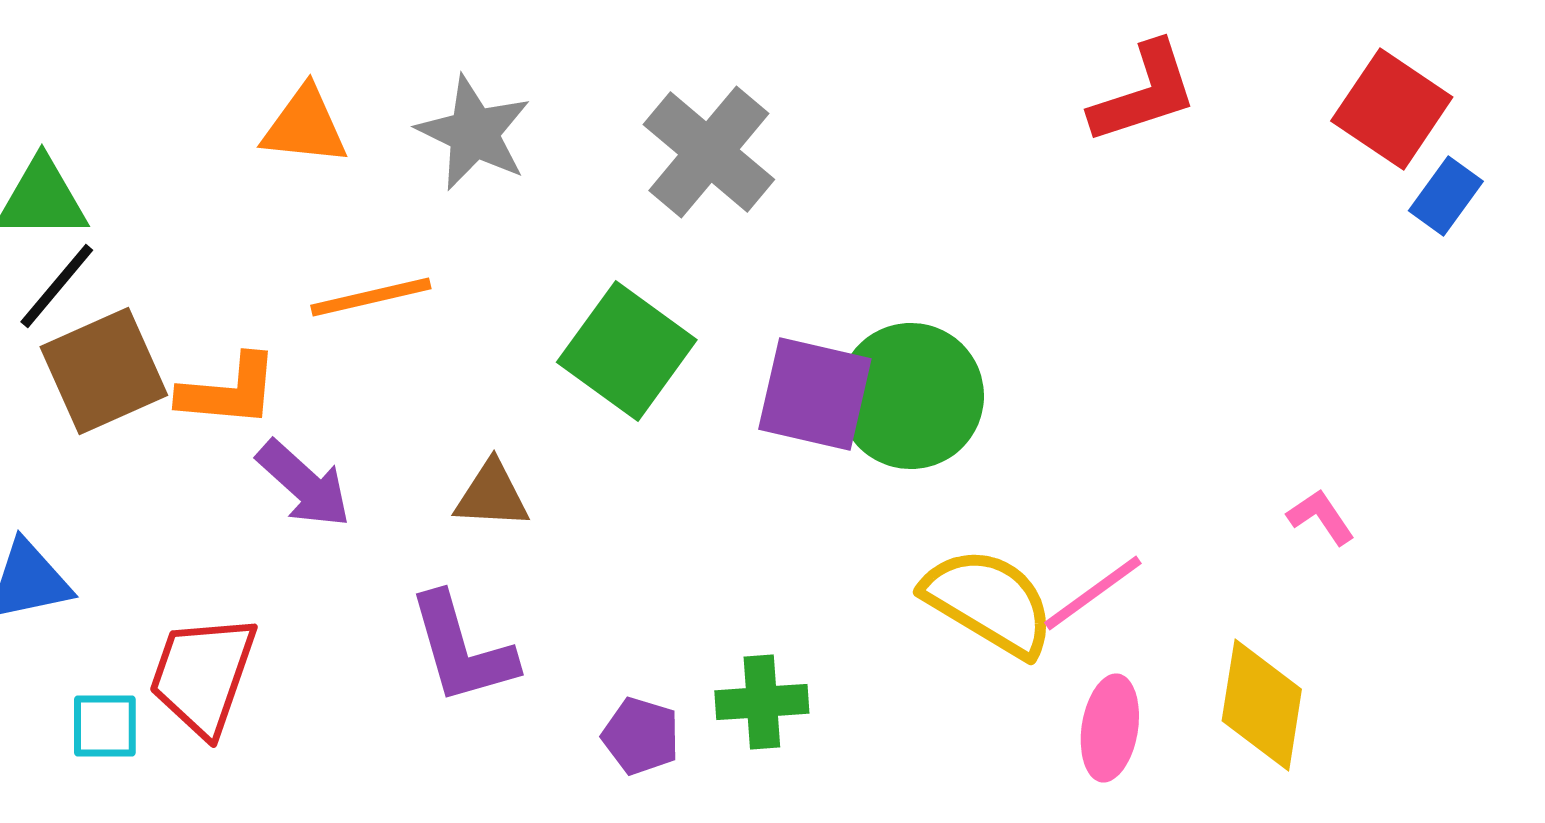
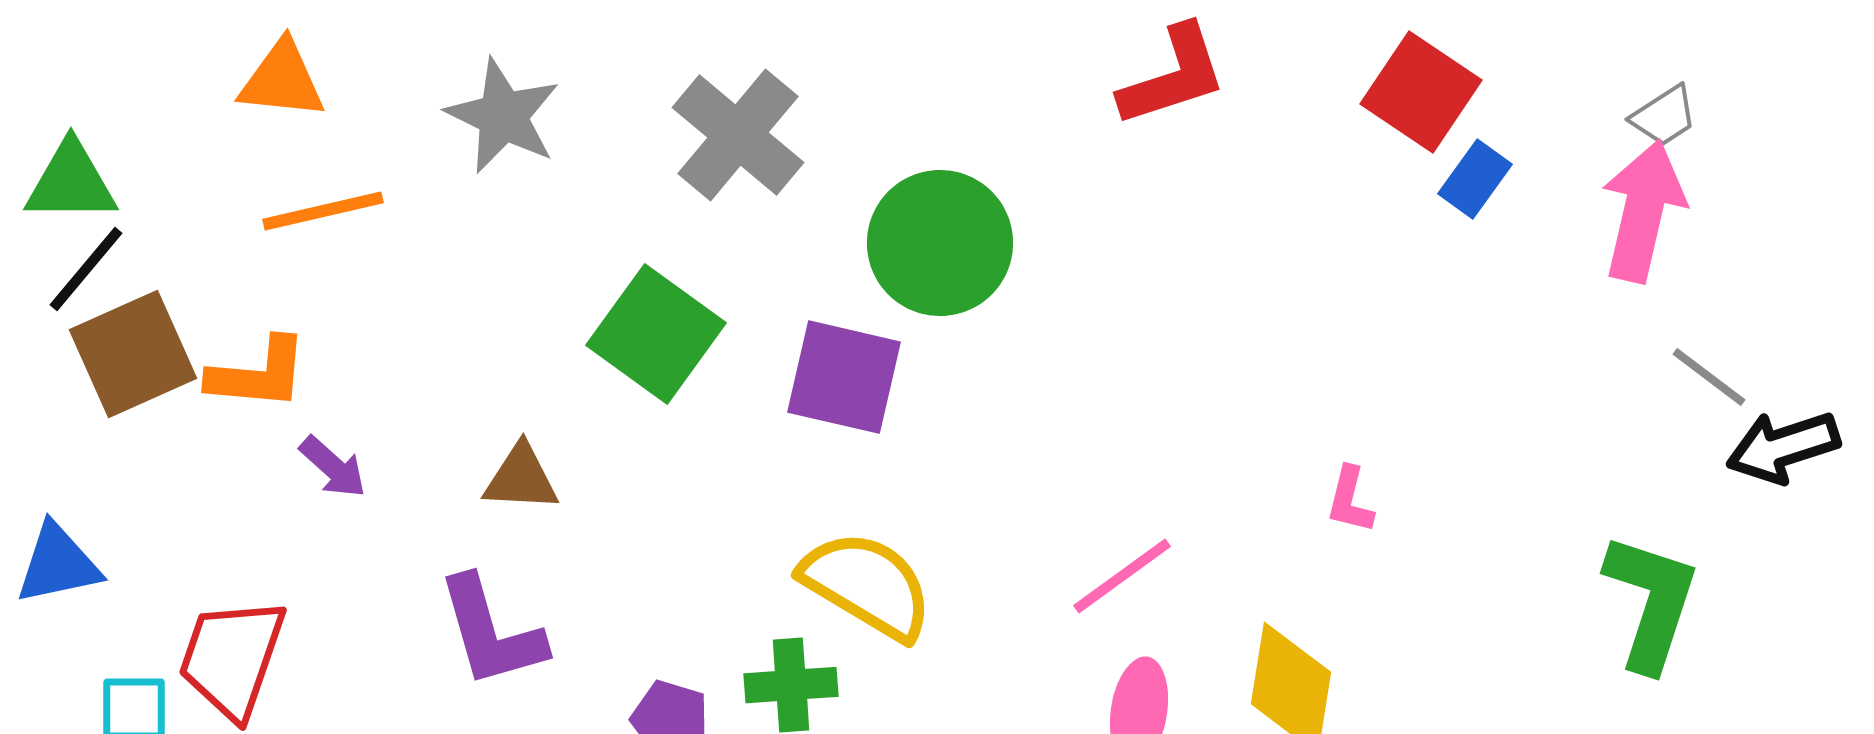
orange triangle: (305, 126) -> (282, 80), moved
orange line: (371, 297) -> (323, 211), moved
green circle: (911, 396) -> (940, 243), moved
purple arrow: (304, 484) -> (333, 467), size x0.7
pink L-shape: (1321, 517) -> (1350, 500), turned -132
yellow semicircle: (989, 602) -> (867, 585), moved

